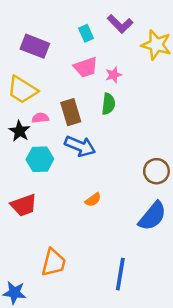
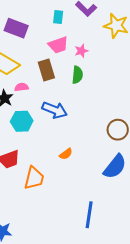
cyan rectangle: (86, 33) -> (58, 17), turned 32
brown rectangle: (71, 112) -> (46, 70), moved
orange trapezoid: (54, 263) -> (34, 178), moved

